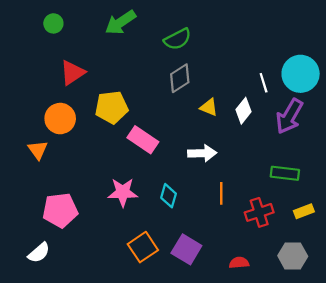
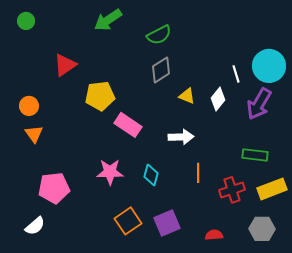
green circle: (53, 23) -> (26, 21), moved
orange circle: (60, 119) -> (29, 106), moved, size x0.7
yellow rectangle: (304, 211) -> (272, 189), size x1.6
purple square: (186, 249) -> (167, 223), turned 36

